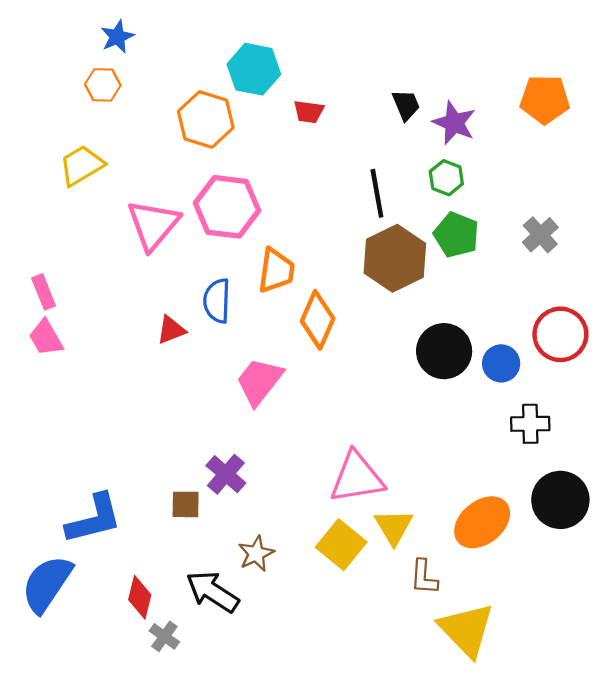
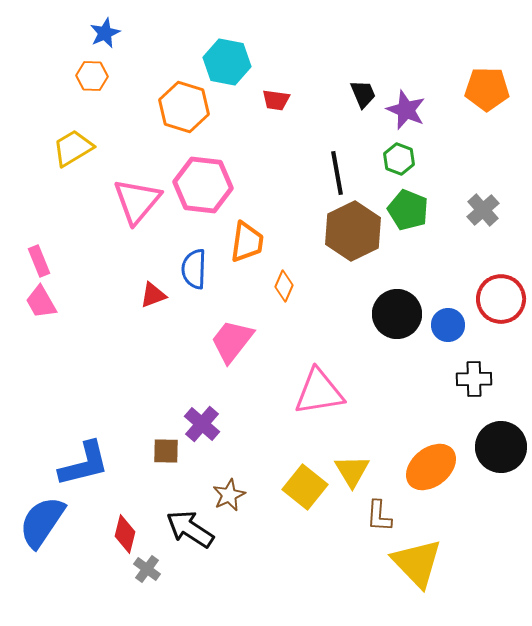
orange diamond: (318, 320) -> (284, 286), size x0.6
pink triangle: (357, 478) -> (319, 392), moved

